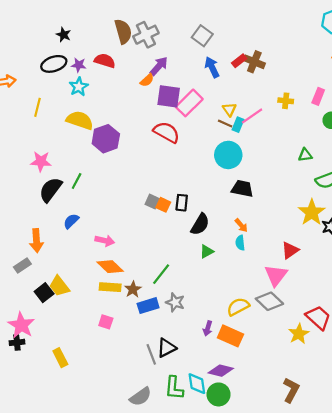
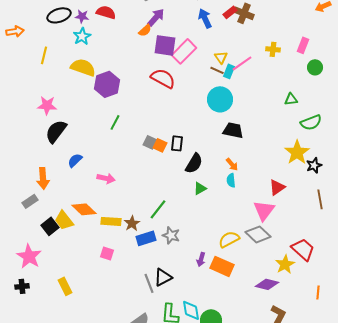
green line: (77, 181) -> (115, 122), moved
orange diamond: (110, 267) -> (84, 209), moved
black cross: (17, 342) -> (22, 286), moved
purple diamond: (221, 371) -> (267, 284), moved

